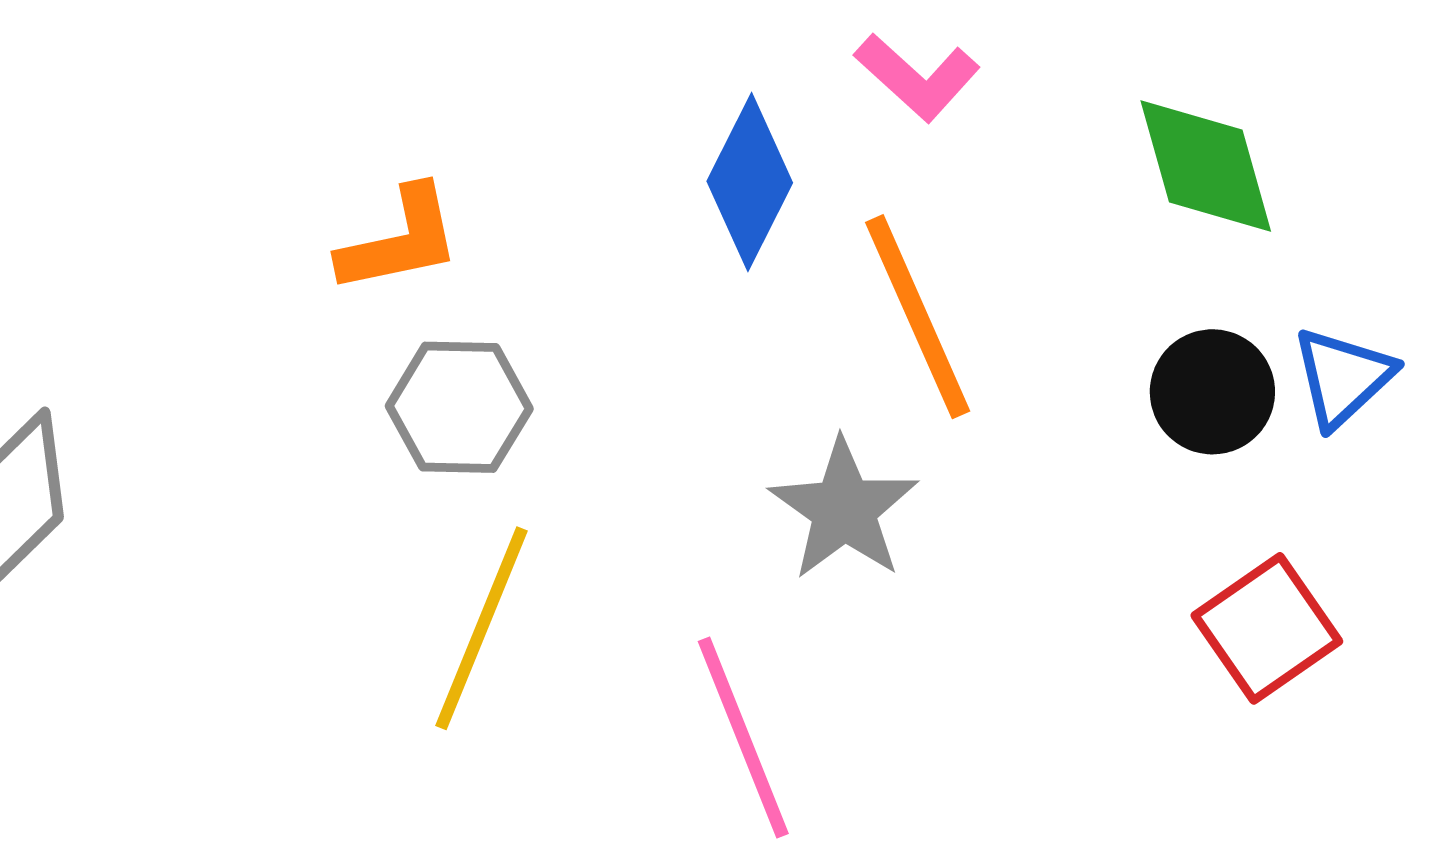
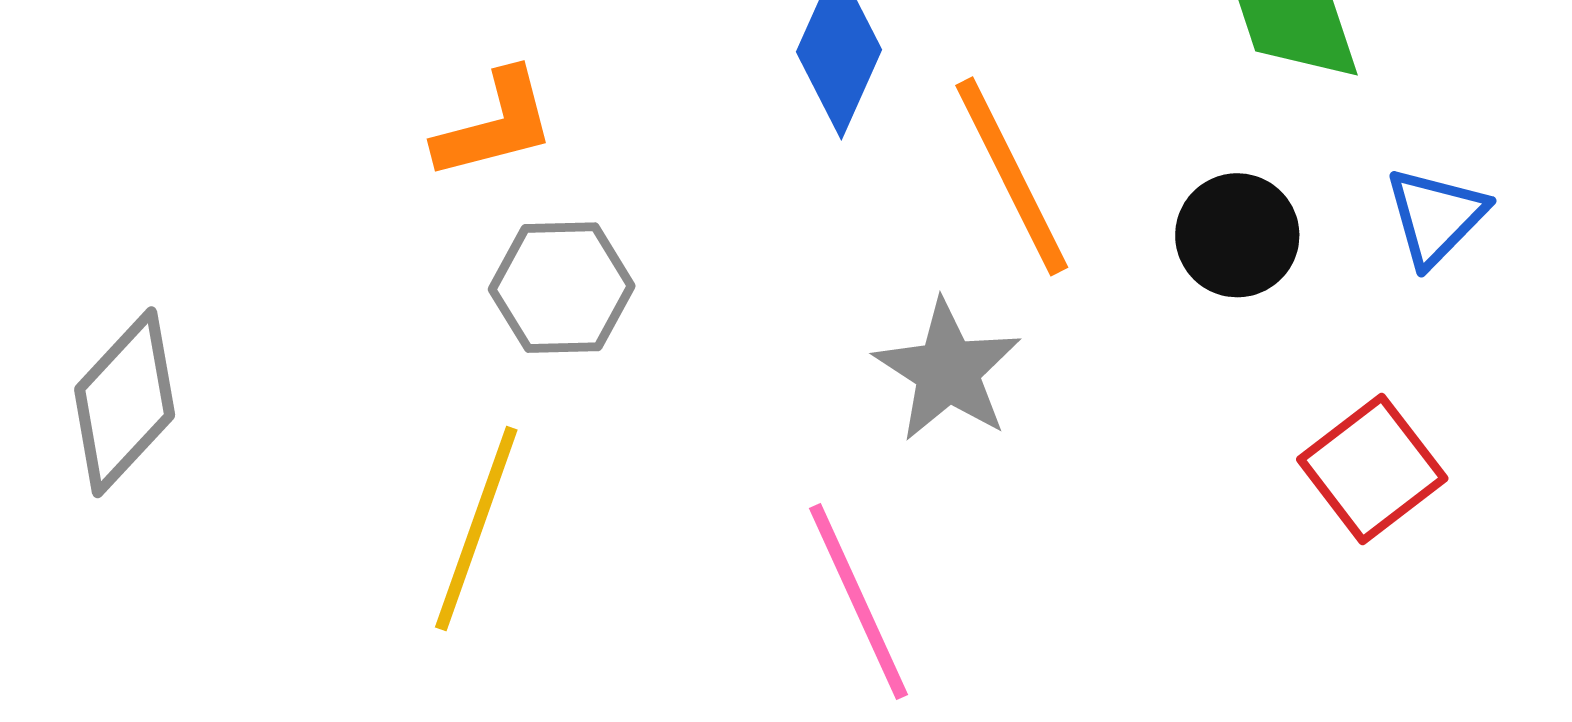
black circle: (1212, 392) -> (1237, 235), moved
yellow line: (481, 628) -> (476, 528), moved

